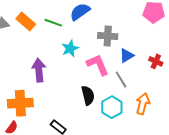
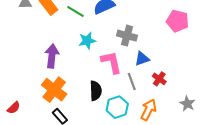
red cross: (156, 61) -> (159, 79), moved
orange cross: (20, 103) -> (54, 90), moved, turned 30

